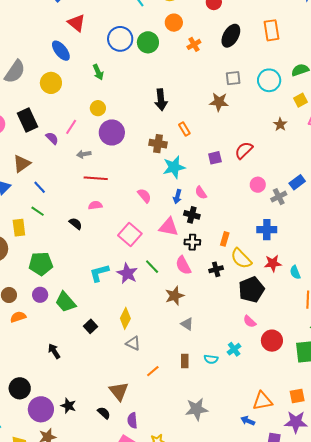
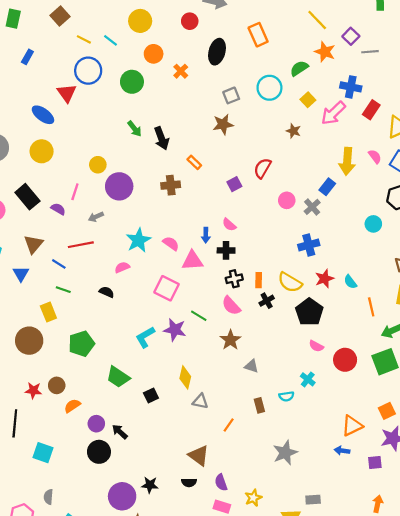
red triangle: (76, 23) -> (67, 93), moved, turned 30
blue circle: (120, 39) -> (88, 71), moved
green arrow: (98, 72) -> (135, 129), moved
cyan star: (174, 167) -> (138, 240), moved
red line: (96, 178) -> (81, 245), moved
pink triangle: (169, 227) -> (193, 261), moved
orange rectangle: (225, 239) -> (259, 280), moved
purple circle: (40, 295) -> (96, 424), moved
black square: (90, 326) -> (151, 396), turned 32
black circle: (20, 388) -> (99, 452), moved
black semicircle: (104, 413) -> (189, 482), turned 152

